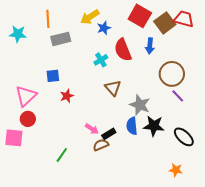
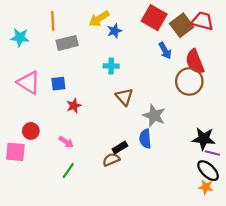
blue arrow: (150, 46) -> (165, 51), turned -35
red semicircle: (123, 50) -> (195, 62), moved
cyan cross: (101, 60) -> (111, 66), turned 32
pink triangle: (26, 96) -> (29, 83), moved, turned -45
purple line: (178, 96) -> (212, 153), moved, turned -32
black star: (154, 126) -> (204, 139), moved
pink arrow: (92, 129) -> (66, 142), moved
black ellipse: (184, 137) -> (208, 171), moved
orange star: (176, 170) -> (206, 187), moved

